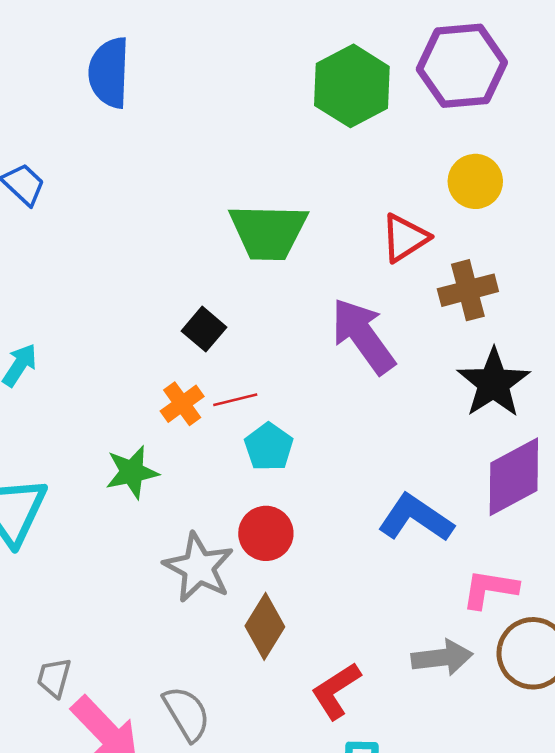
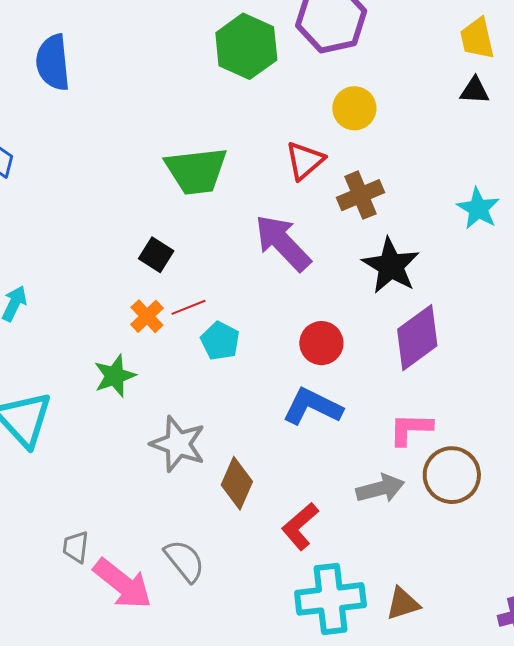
blue L-shape: (416, 518) -> (312, 407), moved
red circle: (266, 533) -> (321, 343), moved

